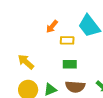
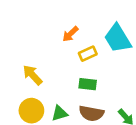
yellow rectangle: (67, 40) -> (88, 54), turned -32

